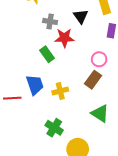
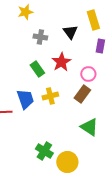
red star: (64, 38) -> (61, 62), moved, turned -30
yellow cross: (60, 91) -> (50, 96), moved
green cross: (54, 128) -> (44, 151), moved

